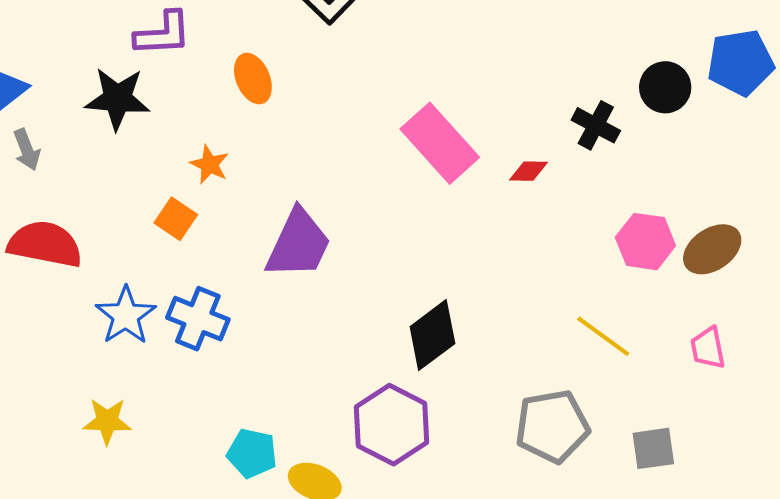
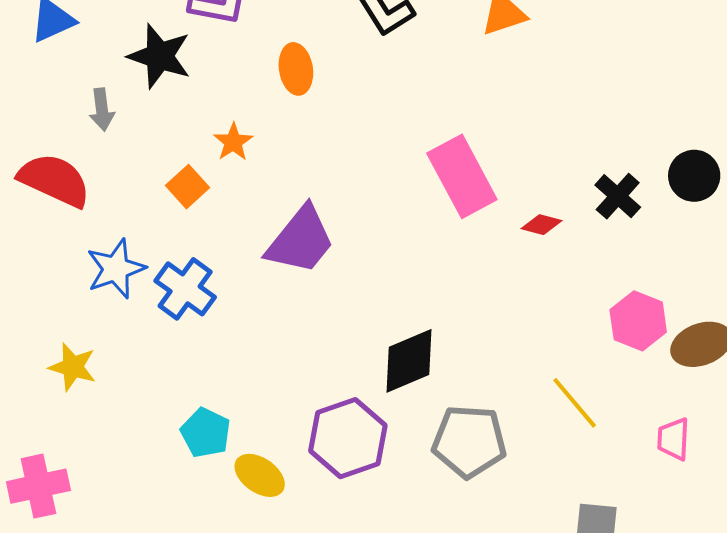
gray arrow: (27, 150) -> (102, 110), moved
gray pentagon: (552, 426) -> (469, 441), moved

